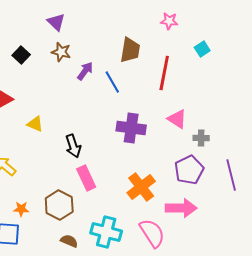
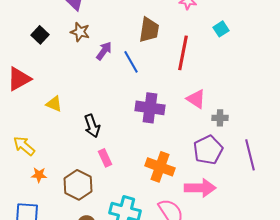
pink rectangle: (86, 178) -> (105, 158), size x0.7
orange cross: (141, 187) -> (160, 167), turned -32
orange star: (21, 209) -> (39, 175), moved

